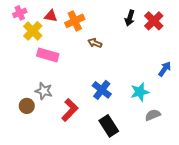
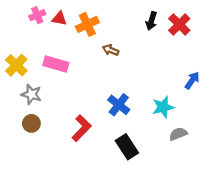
pink cross: (20, 13) -> (37, 15), moved
yellow cross: (33, 31) -> (16, 65), moved
gray star: (44, 91) -> (31, 94), moved

